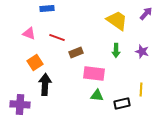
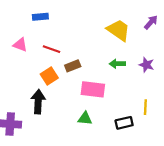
green arrow: (116, 50) -> (117, 64), turned 88
orange square: (35, 62) -> (49, 76), moved
green triangle: (97, 95) -> (85, 118), moved

